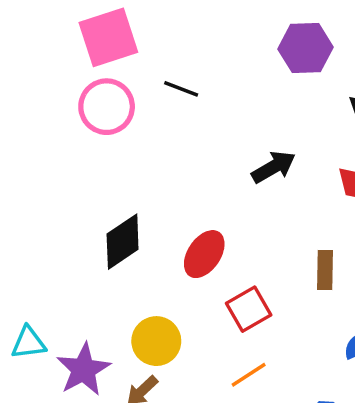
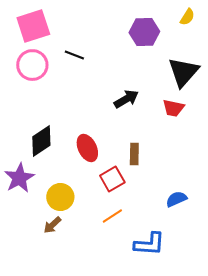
red ellipse: (204, 254) -> (87, 148), turned -60
brown rectangle: (325, 270) -> (134, 154), moved
purple star: (83, 369) -> (19, 178), moved

